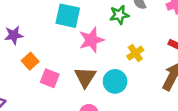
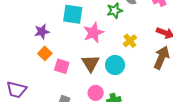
purple star: (14, 35) -> (42, 32), moved

